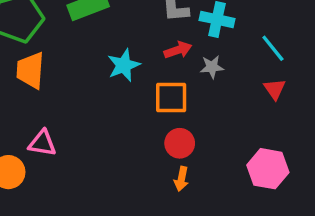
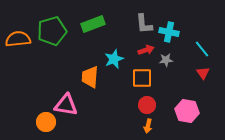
orange trapezoid: (30, 70) -> (90, 77), moved
pink triangle: (42, 143) -> (66, 105), size x1.4
pink hexagon: (268, 169) -> (187, 111), moved

